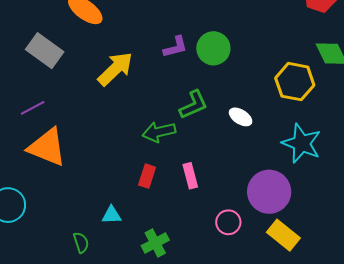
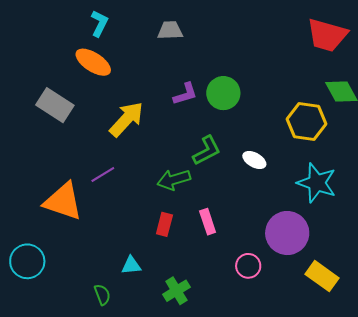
purple line: (33, 108) -> (103, 175), moved
yellow rectangle: (283, 235) -> (322, 276), moved

